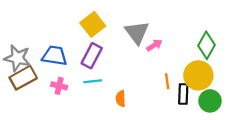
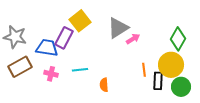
gray triangle: (137, 32) -> (118, 28), turned 35
purple rectangle: (92, 56) -> (64, 38), moved
gray star: (17, 58) -> (15, 37), moved

